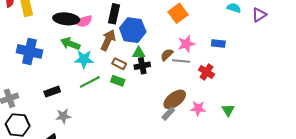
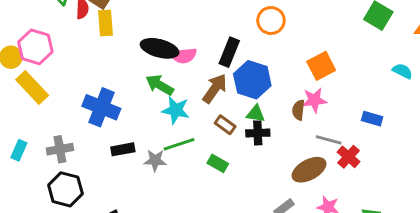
pink star: (186, 44) -> (314, 100), moved
blue cross: (30, 51) -> (101, 107), moved
brown semicircle: (167, 55) -> (298, 110), moved, turned -48
gray line: (181, 61) -> (329, 140), moved
green rectangle: (118, 81) -> (218, 163), moved
brown ellipse: (175, 99) -> (309, 170), moved
gray star: (63, 116) -> (155, 160), moved

